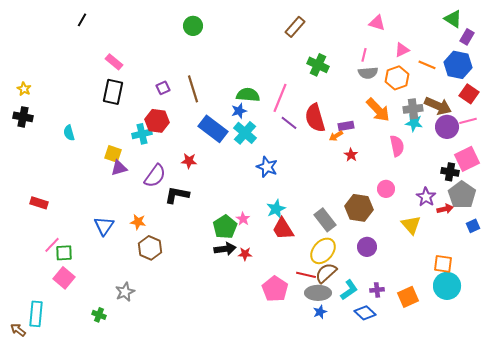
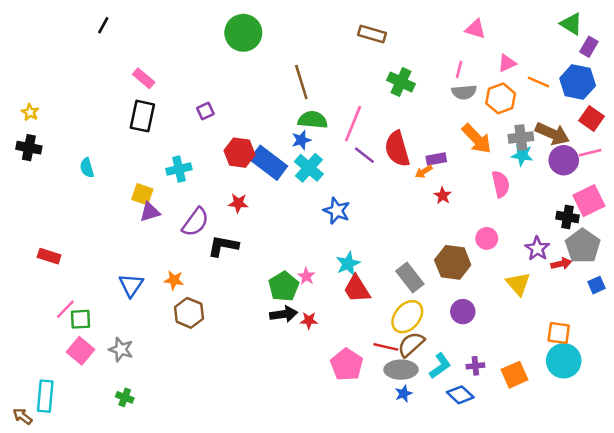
green circle: (193, 26) -> (243, 33), size x1.5
brown rectangle: (295, 27) -> (372, 34), turned 65
brown line: (193, 89) -> (301, 82), moved
red hexagon: (157, 121) -> (240, 153), moved
gray star: (125, 292) -> (121, 349), moved, turned -30

